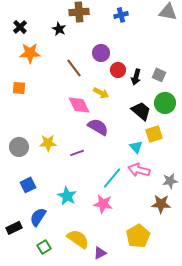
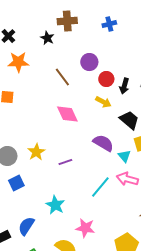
yellow arrow: (101, 93) -> (103, 102), moved
purple semicircle: (98, 127) -> (103, 143), moved
yellow star: (48, 143) -> (36, 152), turned -30
blue square: (28, 185) -> (16, 183), moved
pink star: (103, 204) -> (85, 228), moved

